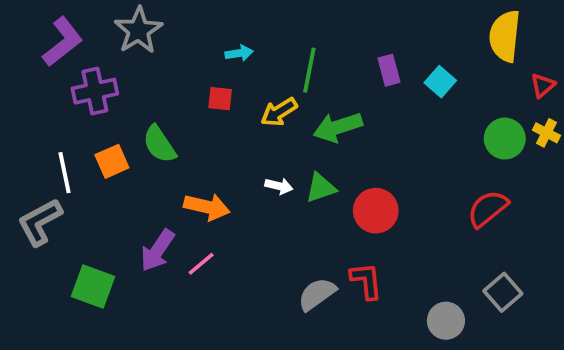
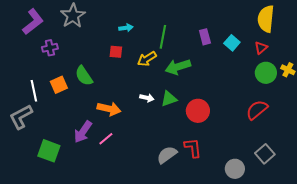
red triangle: (543, 85) -> (261, 48), moved
purple cross: (95, 91) -> (50, 48), size x0.7

